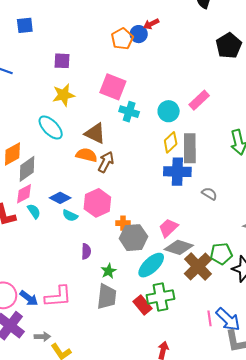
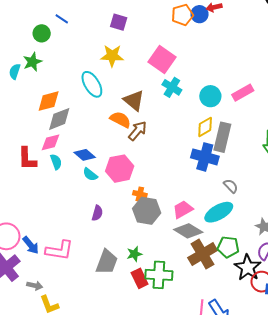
cyan ellipse: (151, 265) -> (219, 212), moved
green star: (109, 271) -> (134, 254), moved

